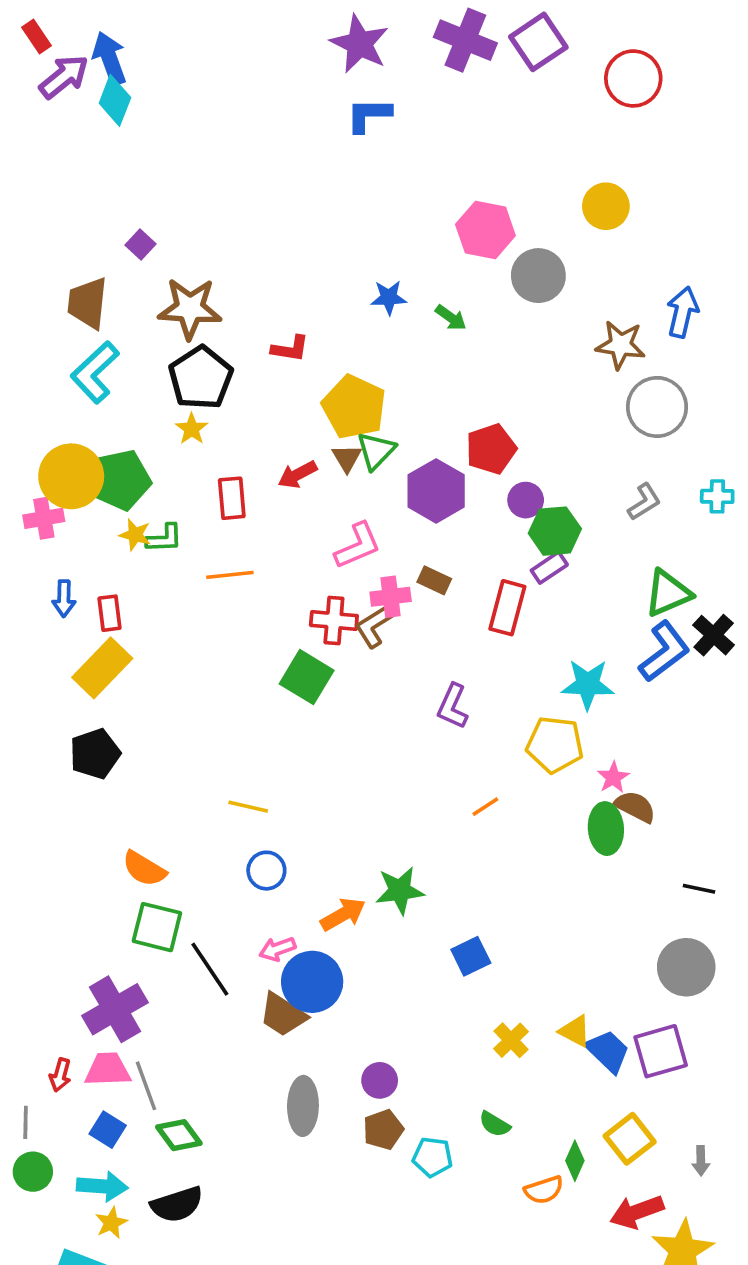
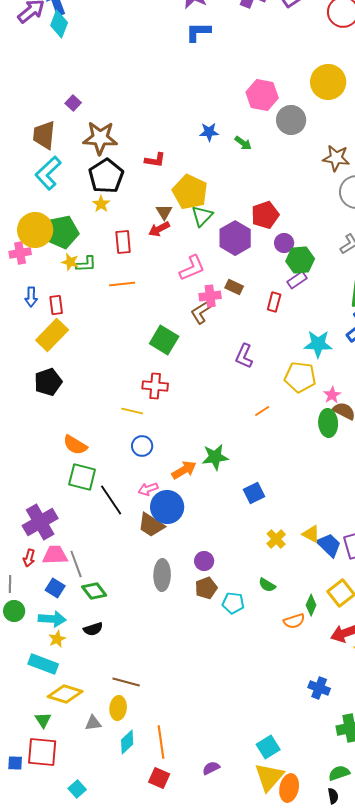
yellow circle: (606, 206) -> (328, 82), size x1.4
brown triangle: (347, 458) -> (164, 212), moved
red rectangle: (507, 608) -> (274, 302), size x0.7
red cross: (334, 620) -> (155, 386), moved
purple cross: (115, 1009) -> (40, 522), moved
black semicircle: (177, 1204) -> (93, 629), size x0.7

